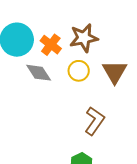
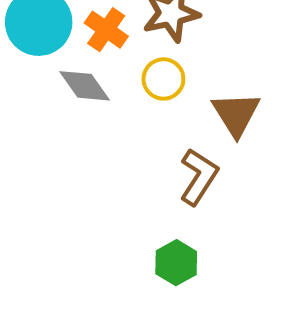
brown triangle: (115, 72) -> (236, 114), moved

